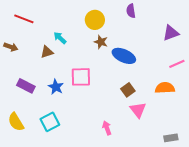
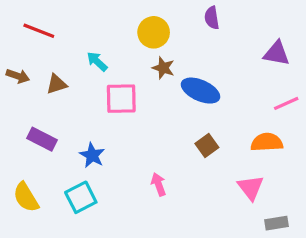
purple triangle: (171, 33) -> (276, 53), turned 30
brown triangle: (47, 52) -> (57, 84), moved
pink square: (81, 77) -> (121, 99), moved
blue star: (56, 87) -> (92, 155), moved
pink triangle: (138, 110) -> (251, 188), moved
pink arrow: (107, 128) -> (158, 184), moved

